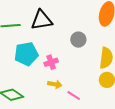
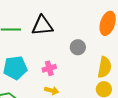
cyan pentagon: (26, 54) -> (15, 68), moved

